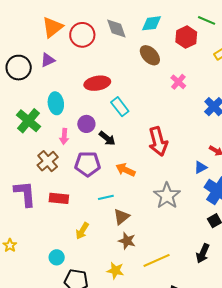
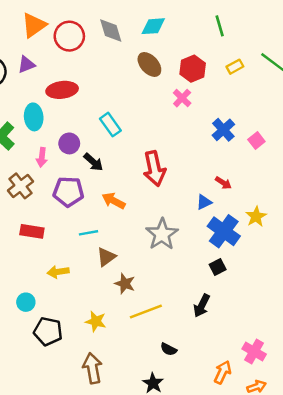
green line: (207, 20) -> (220, 26), turned 48
red hexagon: (186, 37) -> (193, 69), moved
red ellipse: (97, 83) -> (62, 90), moved
yellow arrow: (82, 231) -> (58, 272), turned 48
brown star: (127, 241) -> (125, 284), moved

